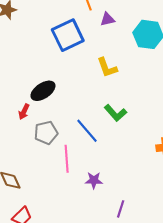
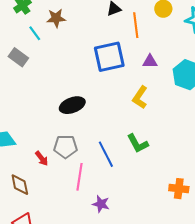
purple triangle: (107, 19) -> (150, 61), moved
yellow L-shape: (107, 68) -> (140, 97), turned 40
red arrow: (24, 112) -> (42, 158), moved, turned -77

